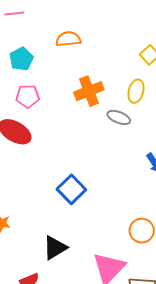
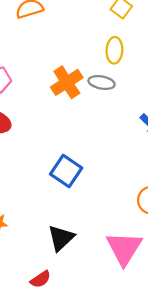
orange cross: (89, 91) -> (67, 82), moved

